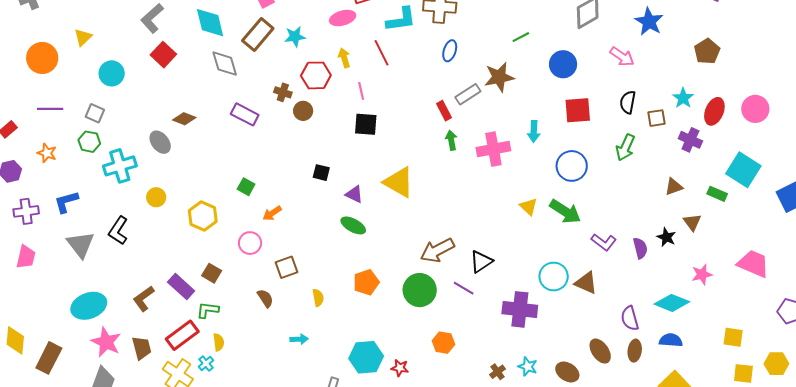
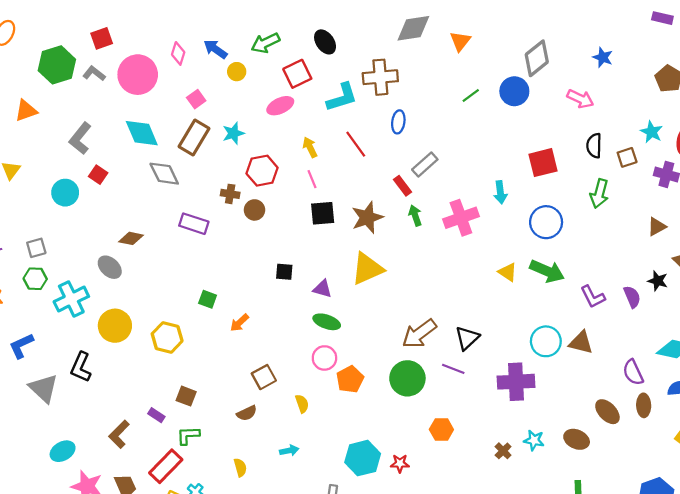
blue star: (649, 22) -> (603, 57), size x0.7
red line: (381, 53) -> (356, 144), moved
red square: (163, 55) -> (98, 175), size x0.7
yellow arrow: (344, 58) -> (310, 147), moved
blue circle: (563, 64) -> (514, 91), moved
cyan circle: (112, 73) -> (65, 193), moved
brown star: (499, 77) -> (367, 218), moved
gray square: (95, 113) -> (36, 248), turned -30
yellow triangle: (399, 182) -> (367, 269), turned -44
yellow circle: (156, 197) -> (115, 326), size x1.6
purple L-shape: (604, 242) -> (593, 297), turned 35
pink circle: (250, 243) -> (324, 358), moved
purple rectangle: (181, 286) -> (156, 415), size x0.6
brown semicircle: (265, 298) -> (247, 413), turned 108
cyan ellipse: (89, 306) -> (63, 451), size x0.7
yellow semicircle: (219, 342) -> (240, 467), moved

